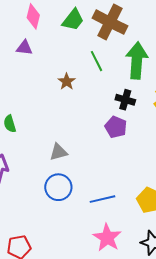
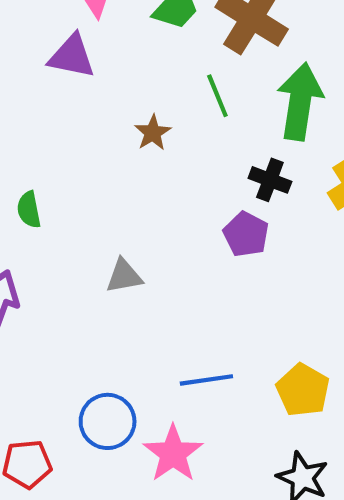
purple triangle: (24, 48) -> (72, 56), size x1.4
blue circle: (58, 187) -> (108, 421), moved
pink star: (107, 238) -> (173, 454), moved

